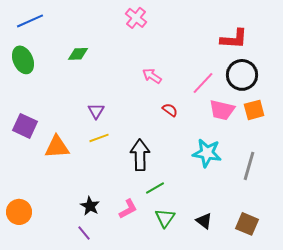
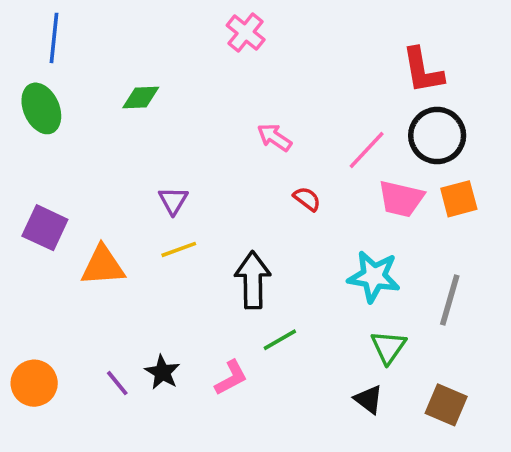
blue line: (30, 21) -> (54, 38), turned -60
red L-shape: (234, 39) -> (423, 70), turned 76
green triangle: (165, 218) -> (388, 347), moved
purple line: (84, 233) -> (117, 383), moved

